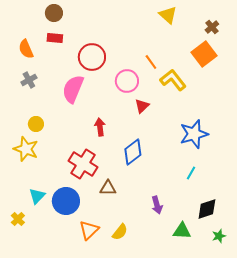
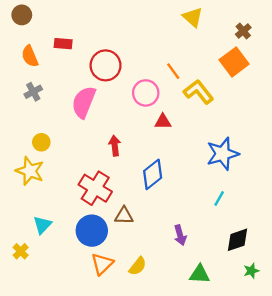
brown circle: (54, 13) -> (22, 15), moved
red triangle: (142, 106) -> (163, 122), turned 42
blue circle: (66, 201) -> (92, 231), moved
green triangle: (182, 231) -> (200, 274), moved

